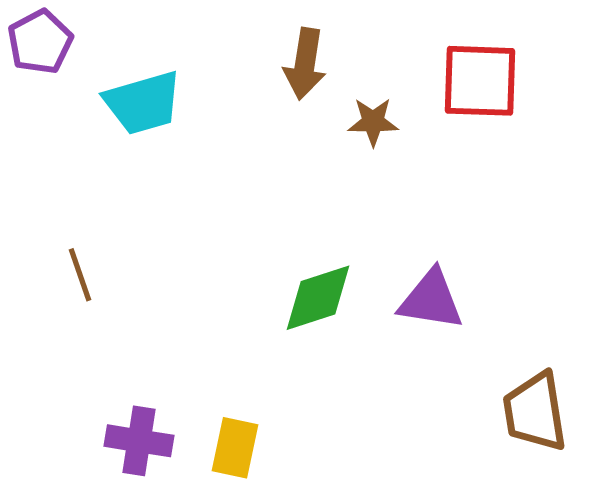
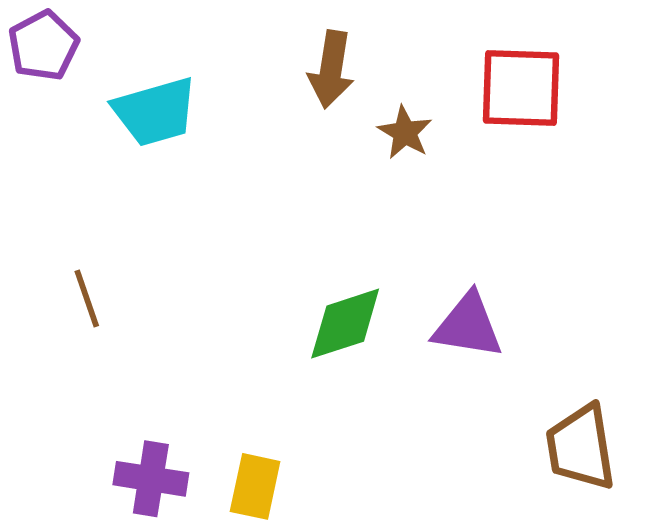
brown star: (373, 122) -> (405, 132), turned 30

